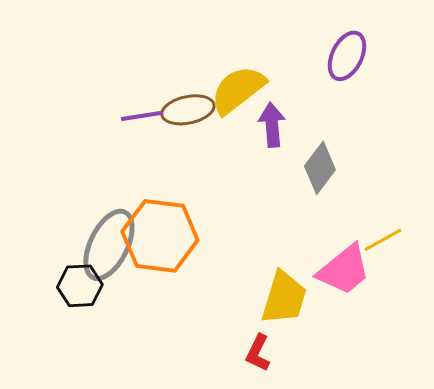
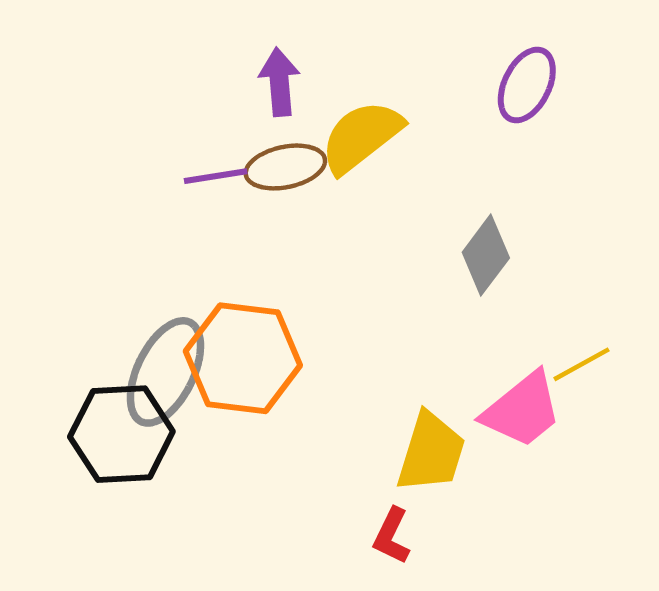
purple arrow: (272, 125) -> (279, 82), moved
black hexagon: (80, 286) -> (121, 434), size x1.5

